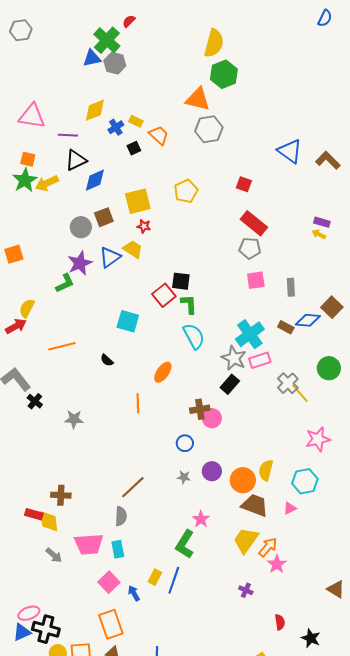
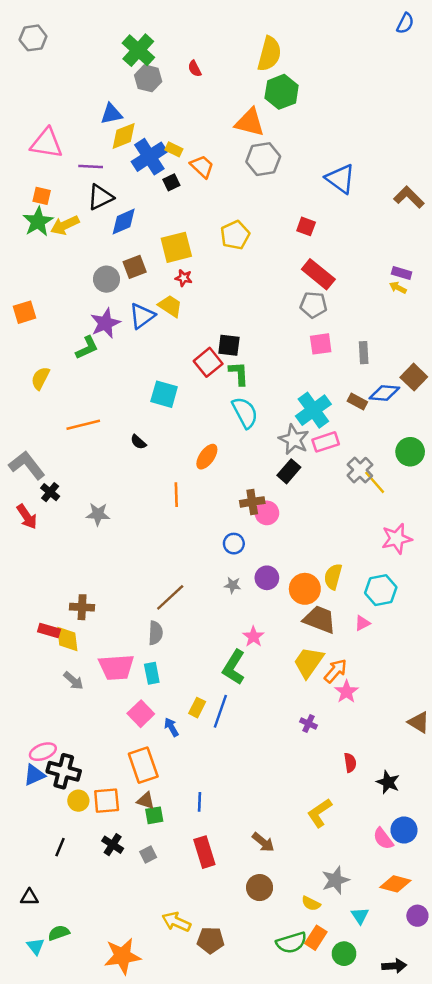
red semicircle: (129, 21) -> (195, 69), moved, turned -72
blue triangle: (92, 58) -> (111, 114), moved
blue cross: (116, 127) -> (149, 157), size x1.8
blue triangle: (290, 151) -> (340, 179), moved
red arrow: (16, 326) -> (27, 517), moved, turned 85

